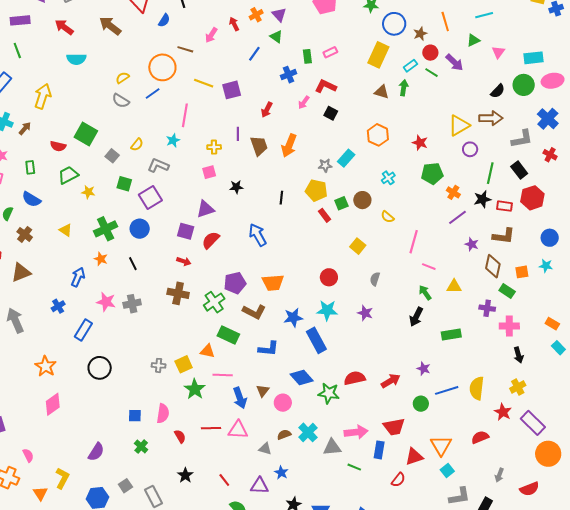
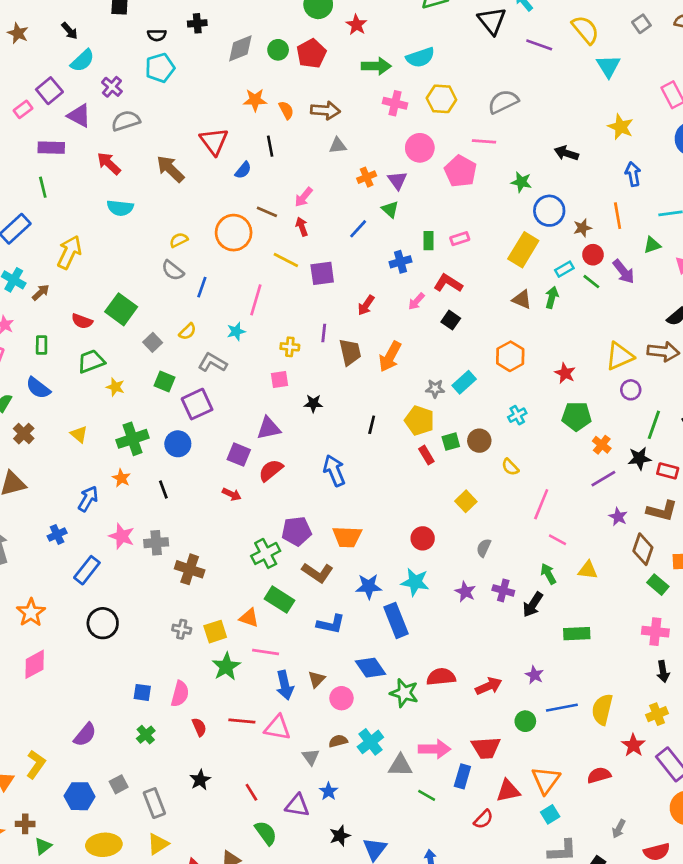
red arrow: (234, 24) -> (302, 227), moved
blue line: (153, 94) -> (202, 287), moved, turned -42
brown cross: (178, 293) -> (190, 569), moved
purple cross: (487, 308) -> (503, 590), moved
gray triangle: (265, 449) -> (311, 757), turned 32

